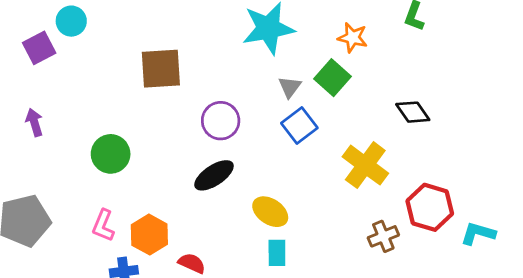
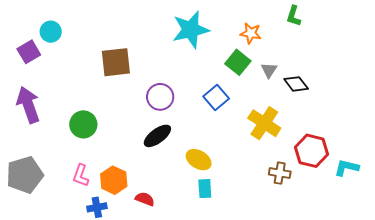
gray triangle: (290, 87) -> (269, 70), moved
purple arrow: (34, 122) -> (28, 105), size x1.8
brown cross: (383, 236) -> (280, 173), turned 35

